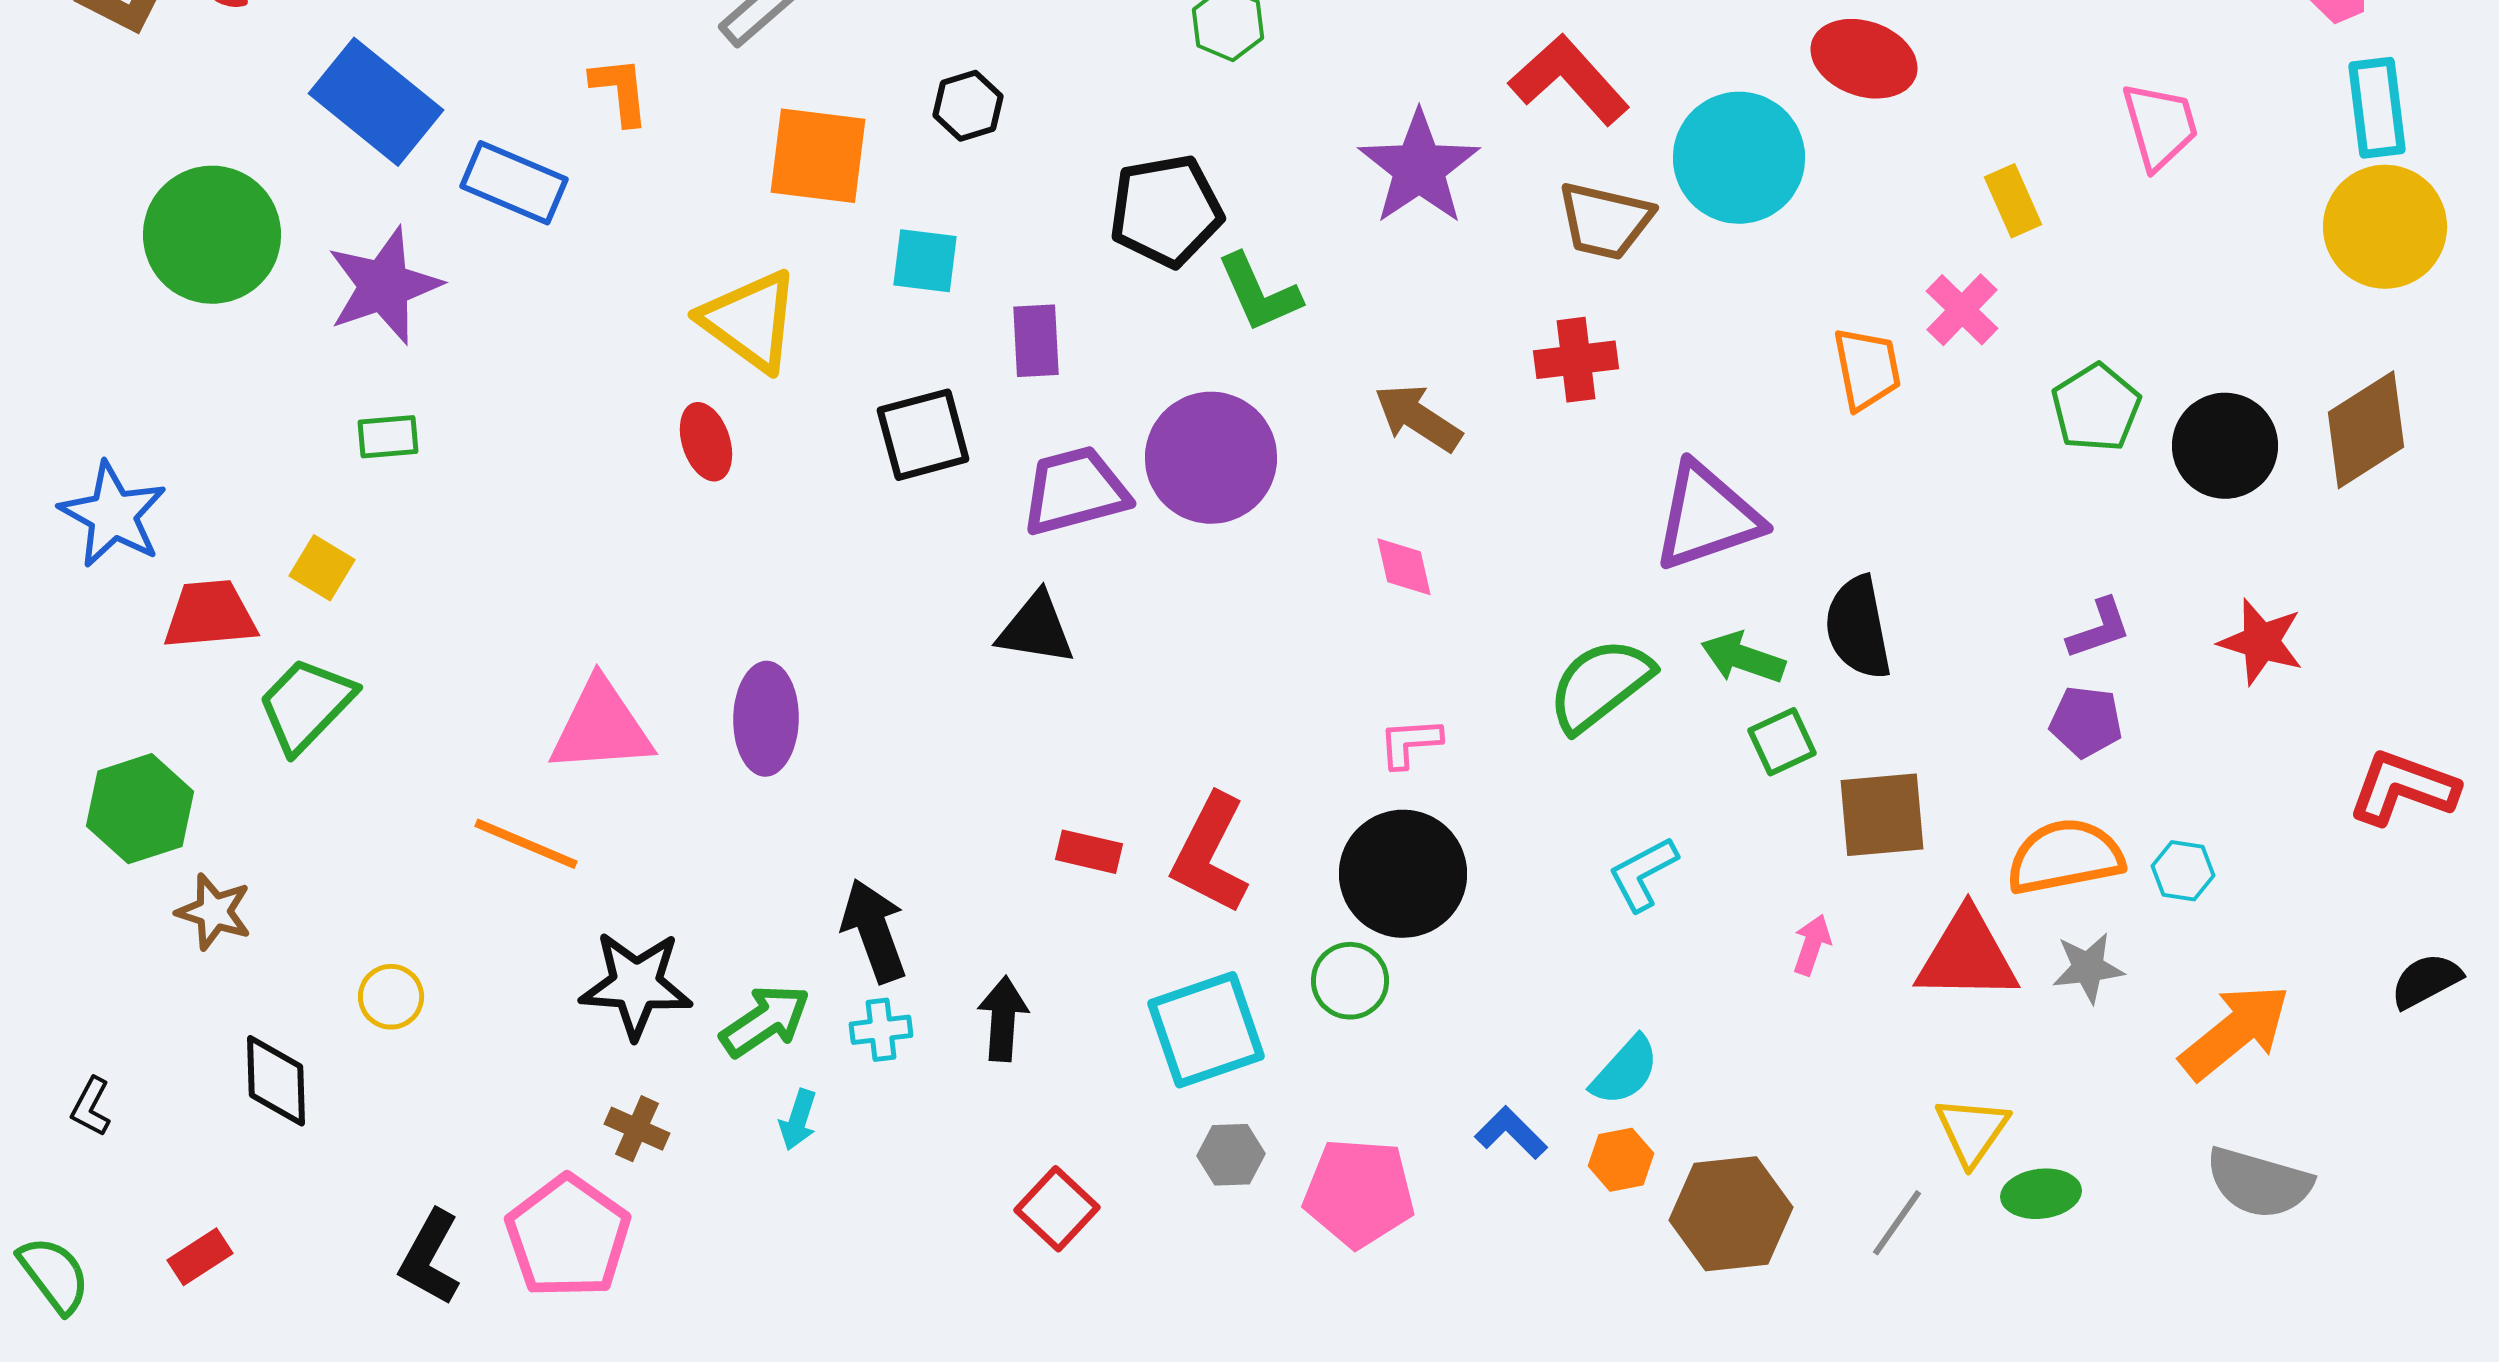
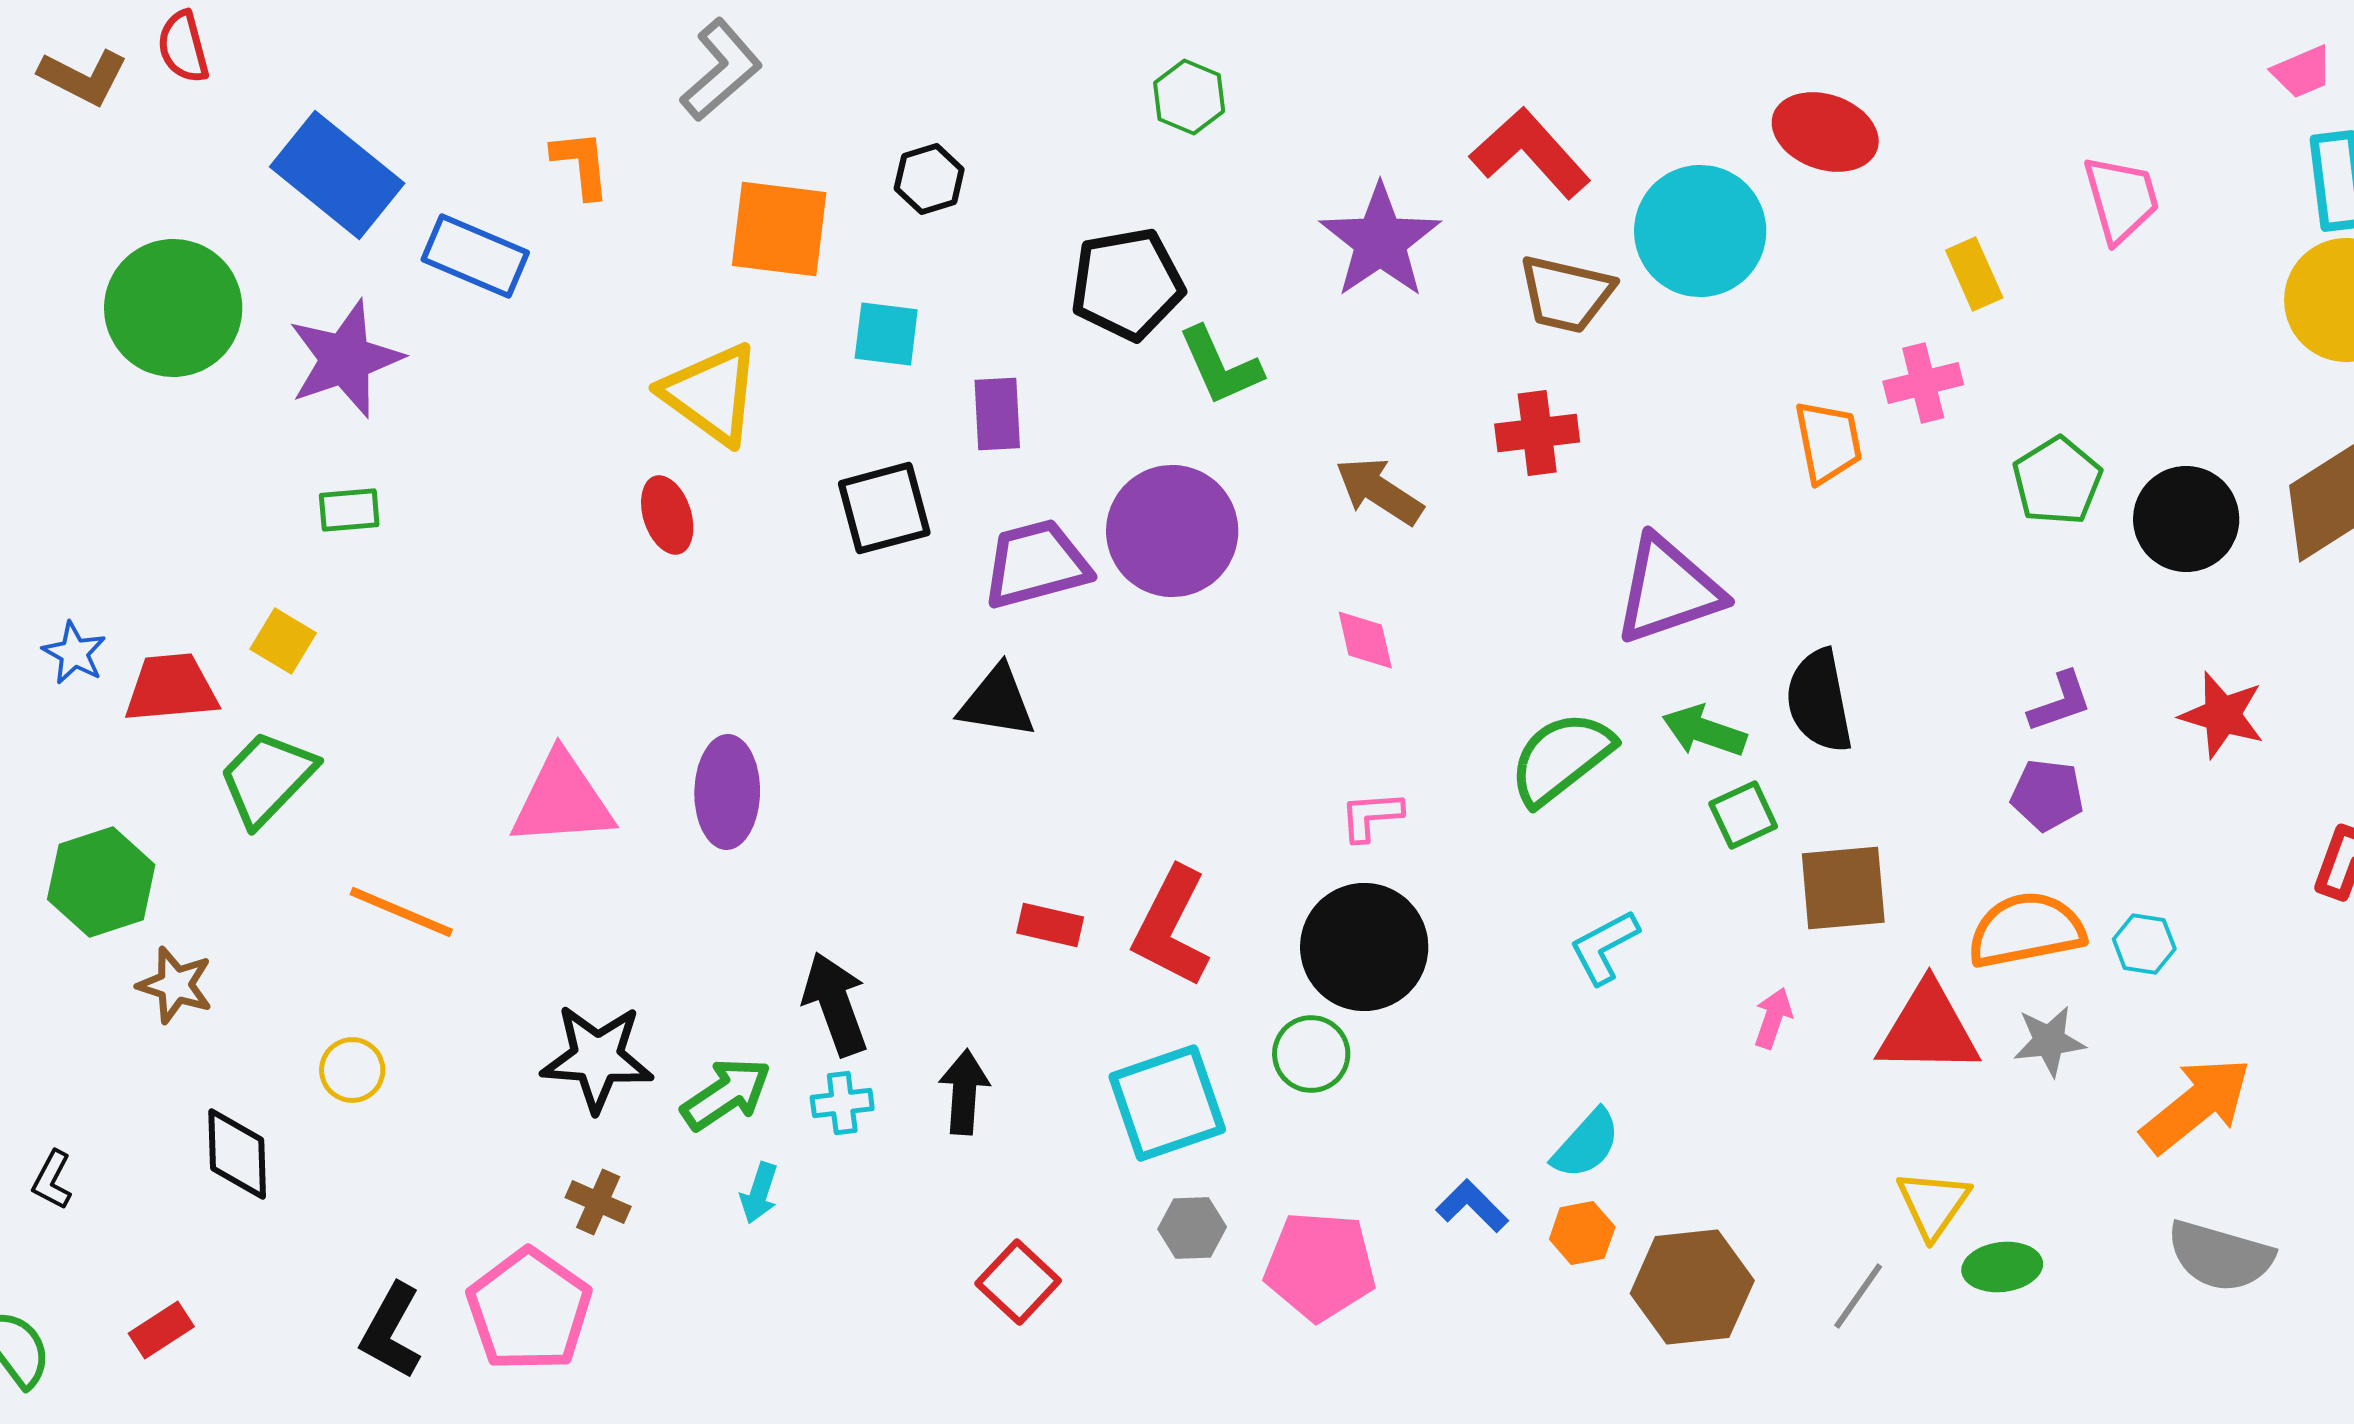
pink cross: (1962, 310) -> (1923, 383), turned 32
blue star: (113, 515) -> (74, 653), moved, size x0.6
orange line: (526, 844) -> (401, 912), moved

